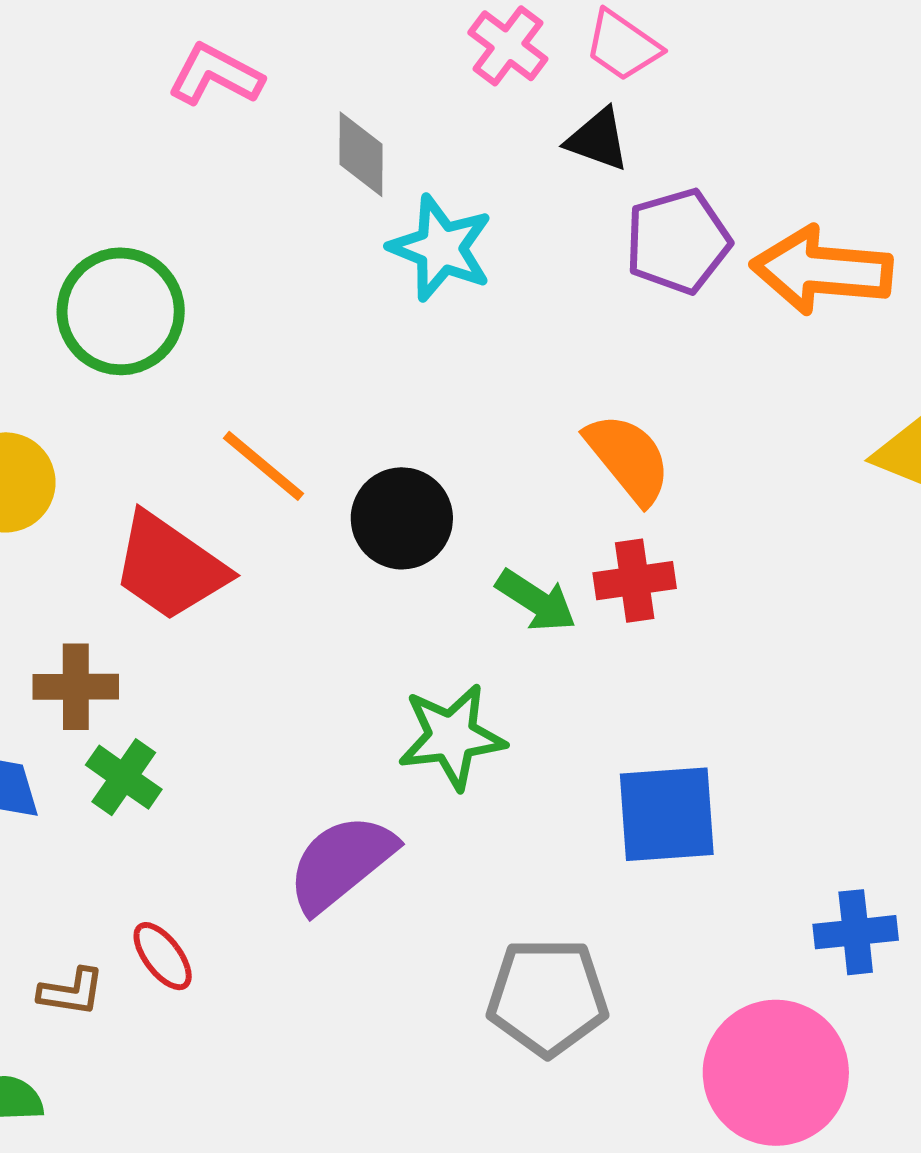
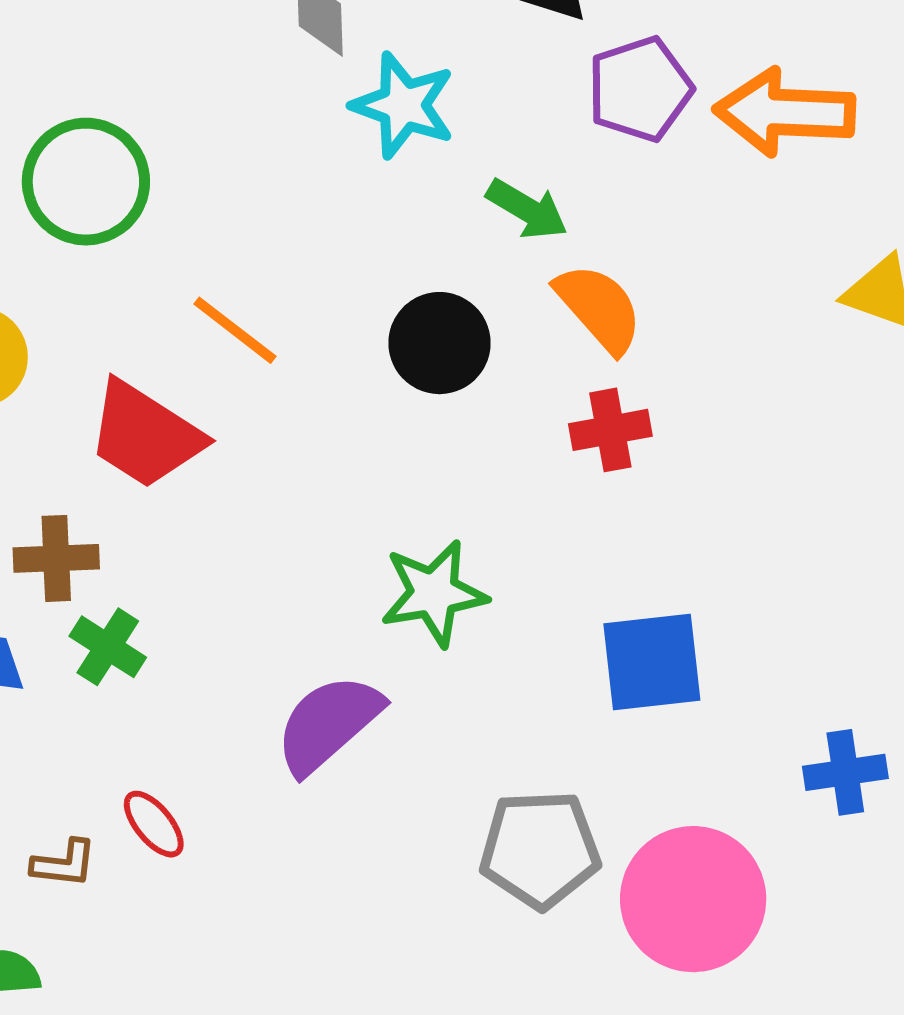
black circle: (402, 518) -> (440, 343), moved
green arrow: (536, 601) -> (527, 209), moved
pink circle: (776, 1073) -> (693, 899), moved

